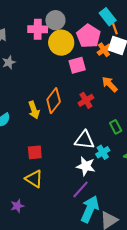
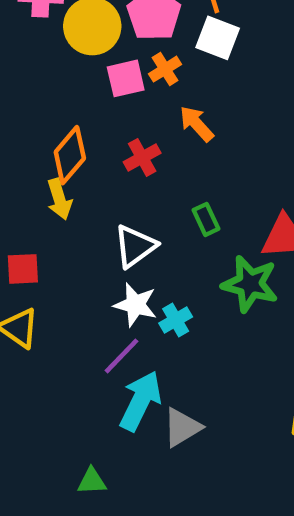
orange cross: (104, 50) -> (165, 69), moved
yellow arrow: (34, 110) -> (59, 199), moved
white triangle: (84, 140) -> (135, 246), turned -45
cyan cross: (103, 152) -> (176, 320), moved

